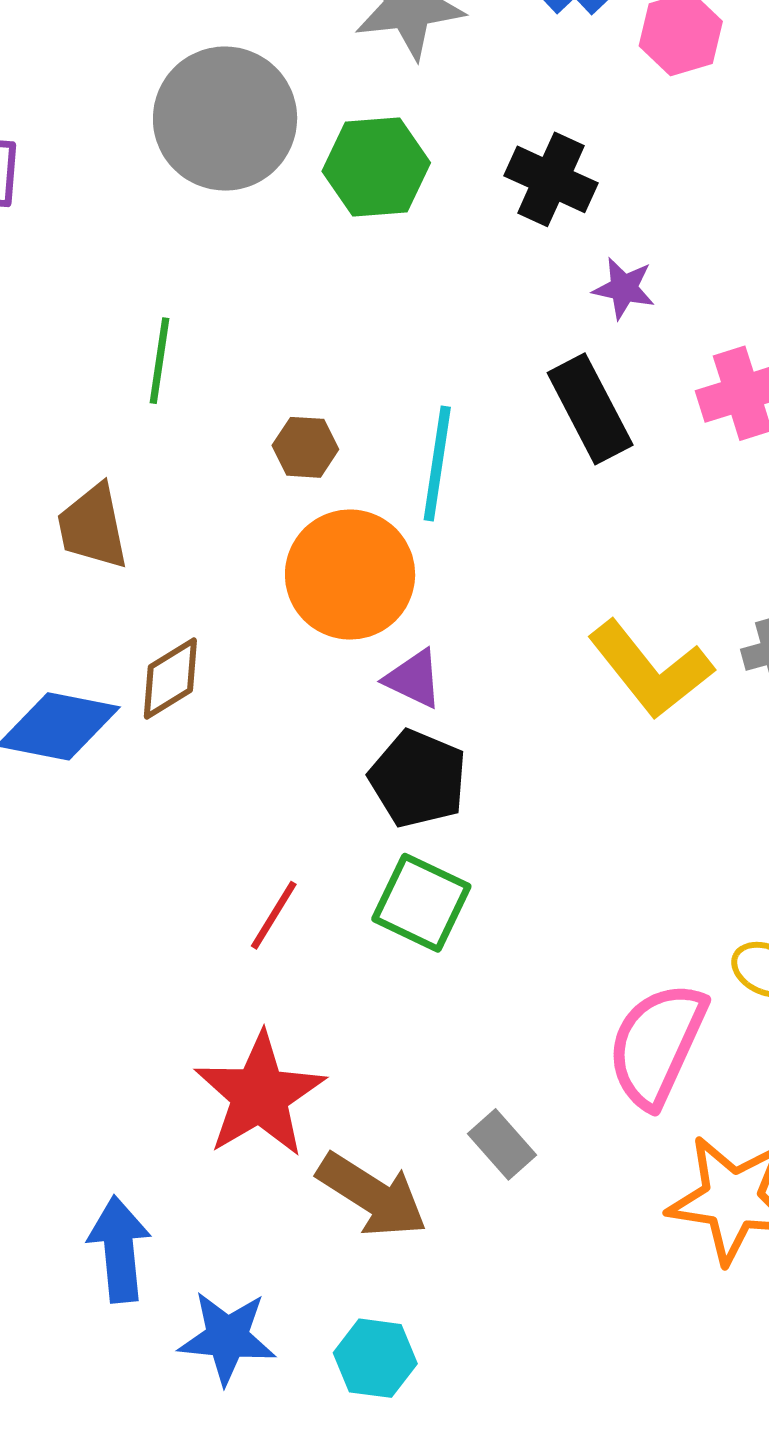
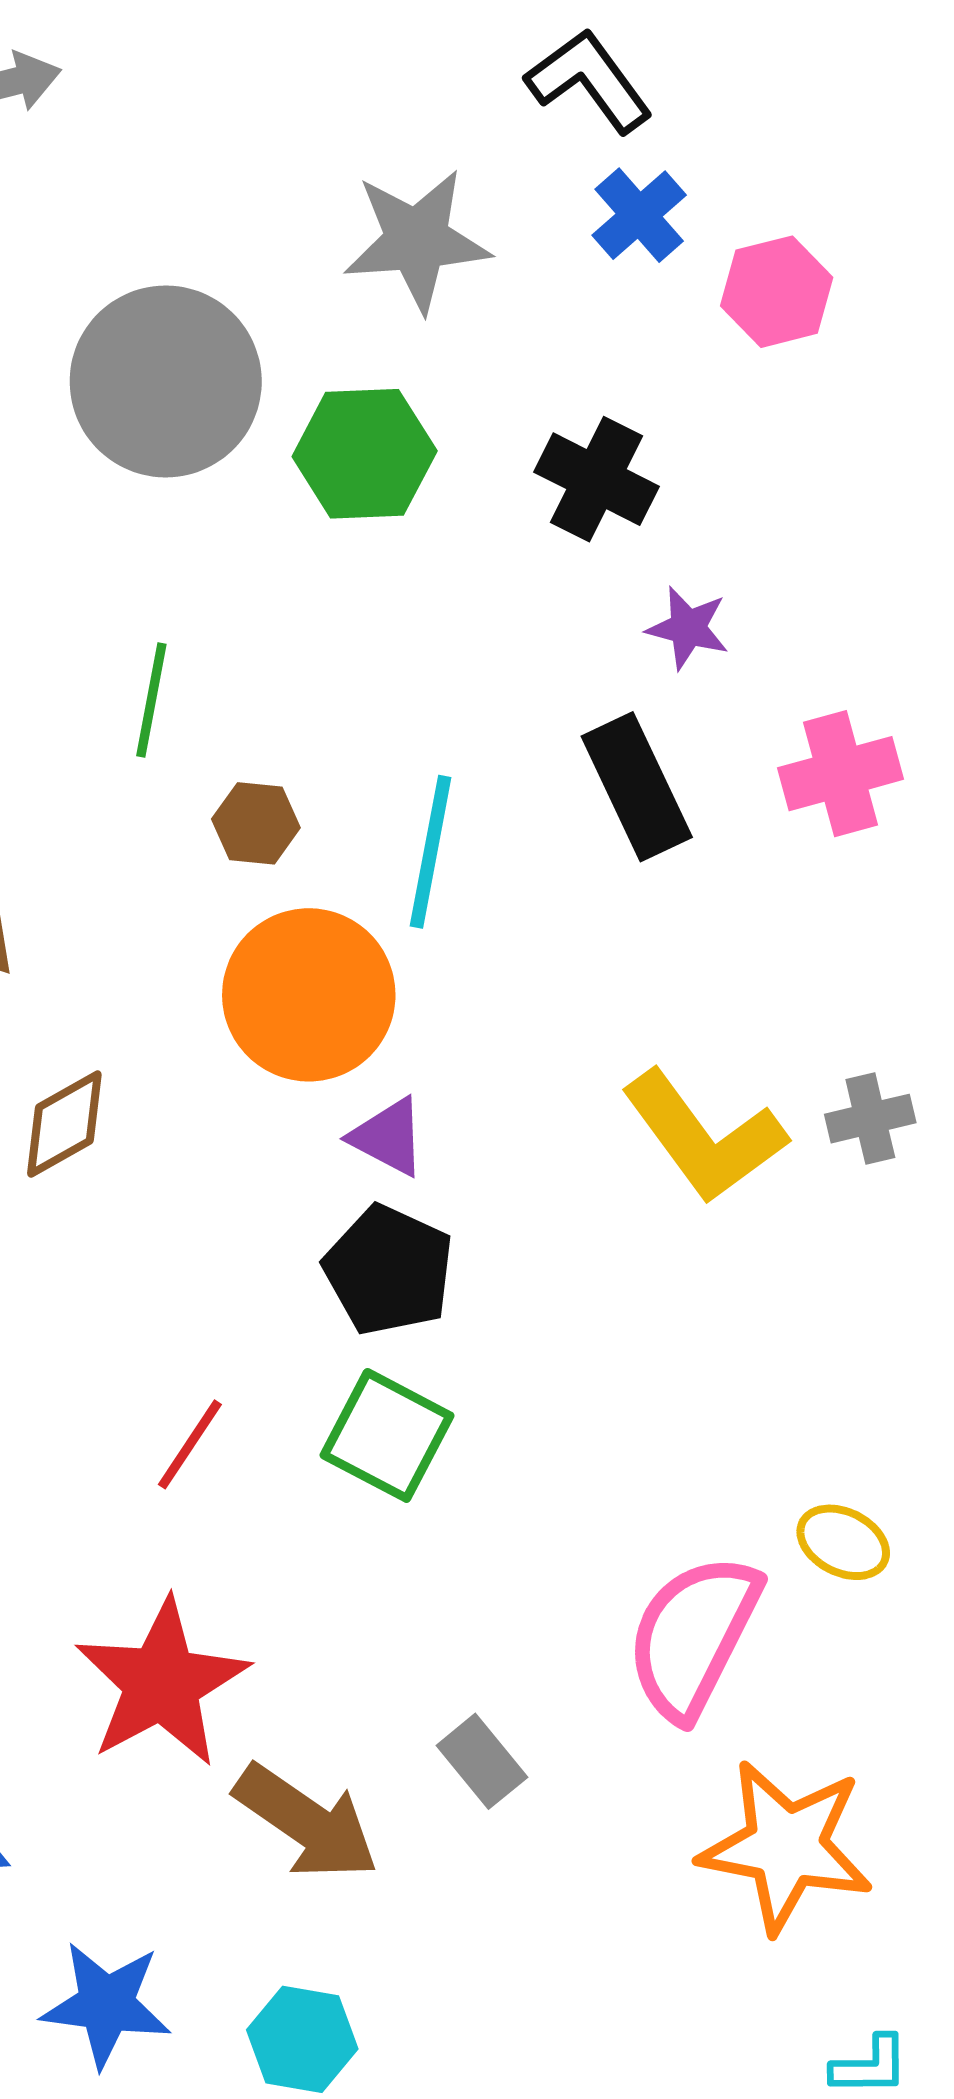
green line: (160, 361) -> (151, 700), moved

